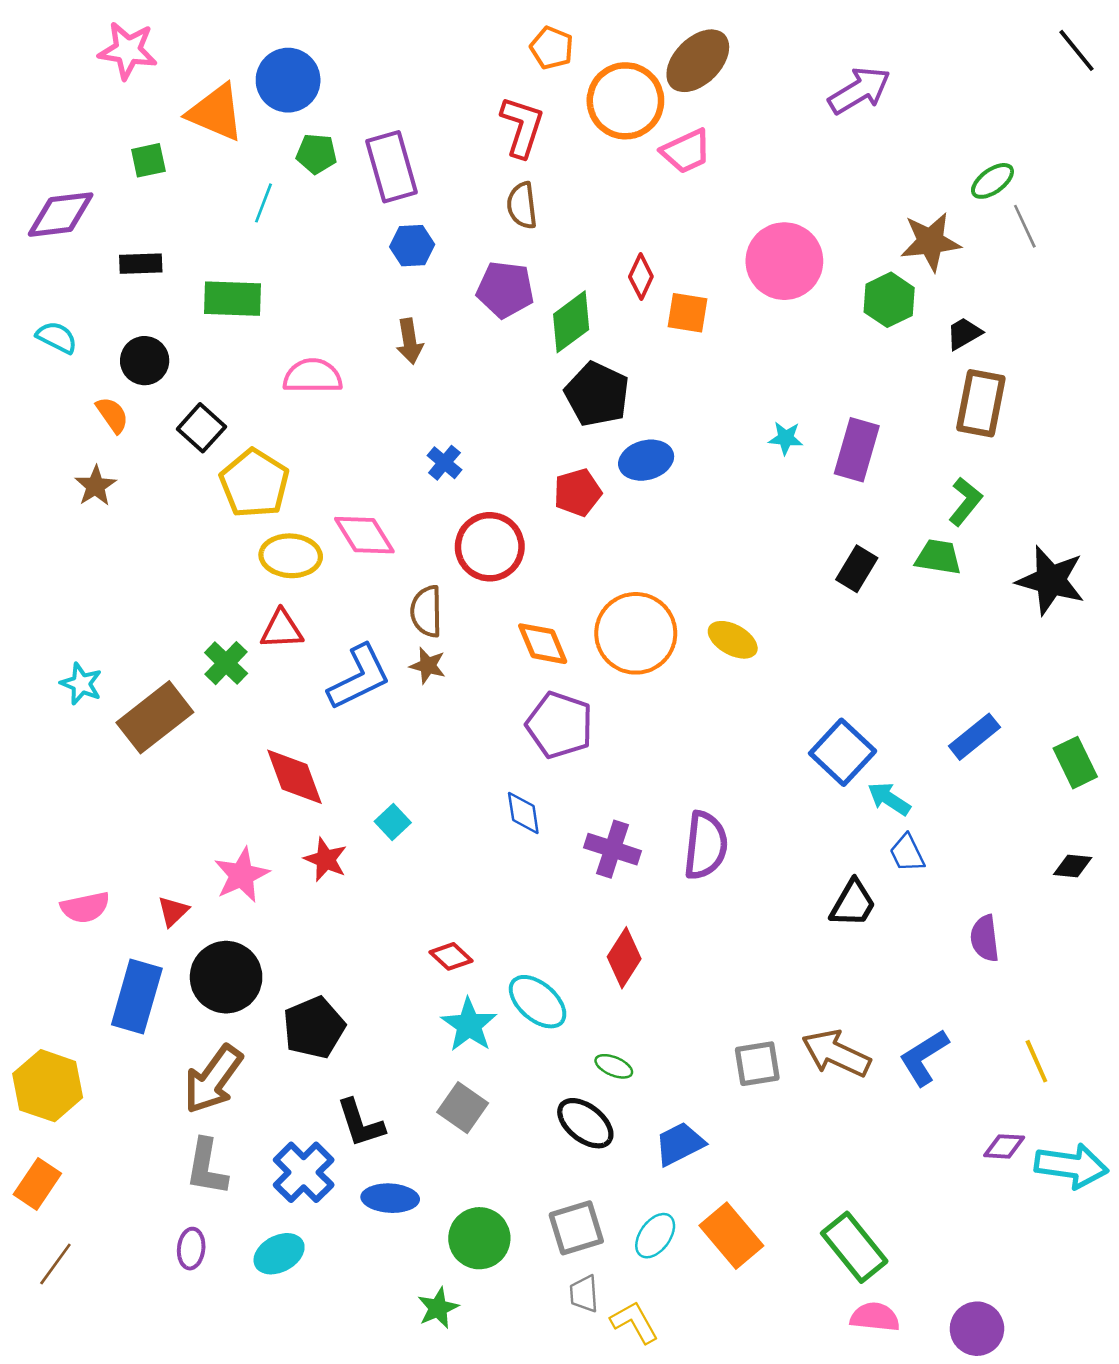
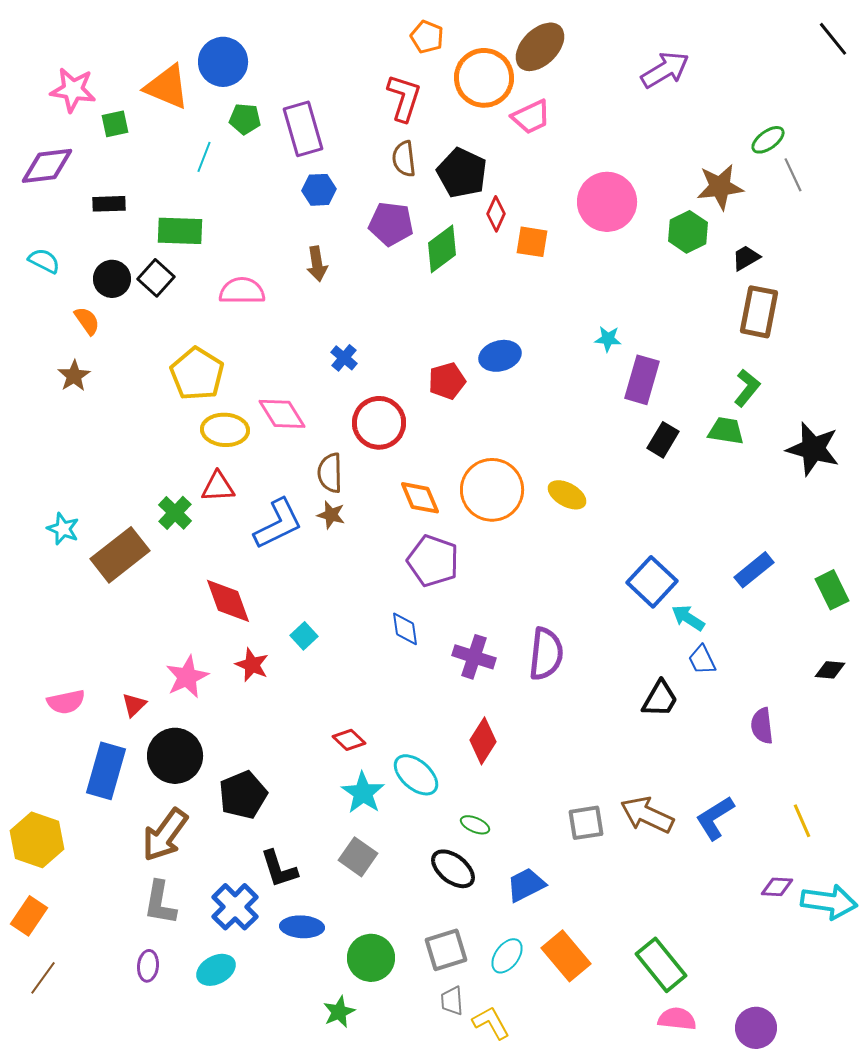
pink star: (128, 50) -> (73, 90), moved
black pentagon: (597, 394) -> (462, 173), moved
black square: (201, 428) -> (156, 278), moved
purple rectangle: (857, 450) -> (642, 380), moved

